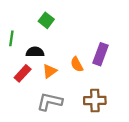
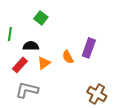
brown cross: (95, 100) -> (97, 94), moved, turned 30
gray L-shape: (50, 102) -> (27, 90), moved

